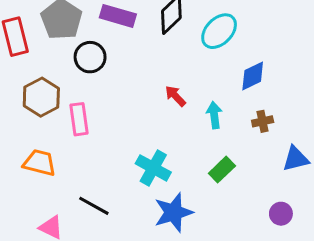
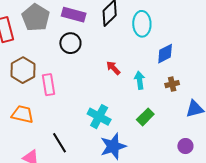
cyan ellipse: (219, 31) -> (142, 24), turned -45
black circle: (90, 57) -> (70, 43), moved
black line: (94, 206) -> (59, 143), turned 30

